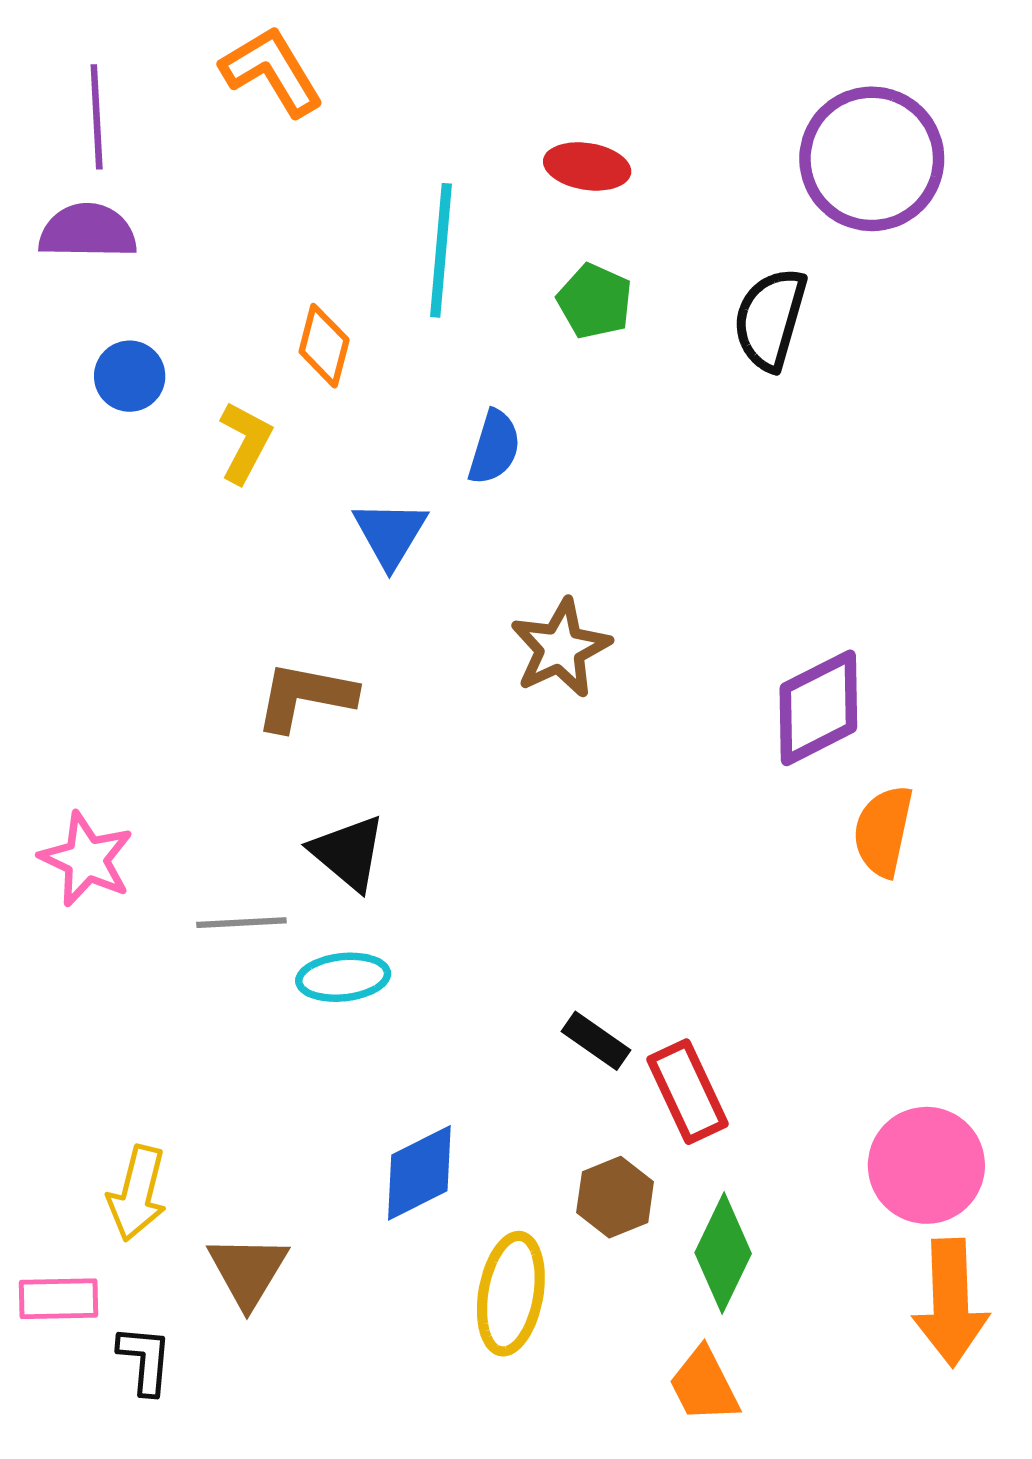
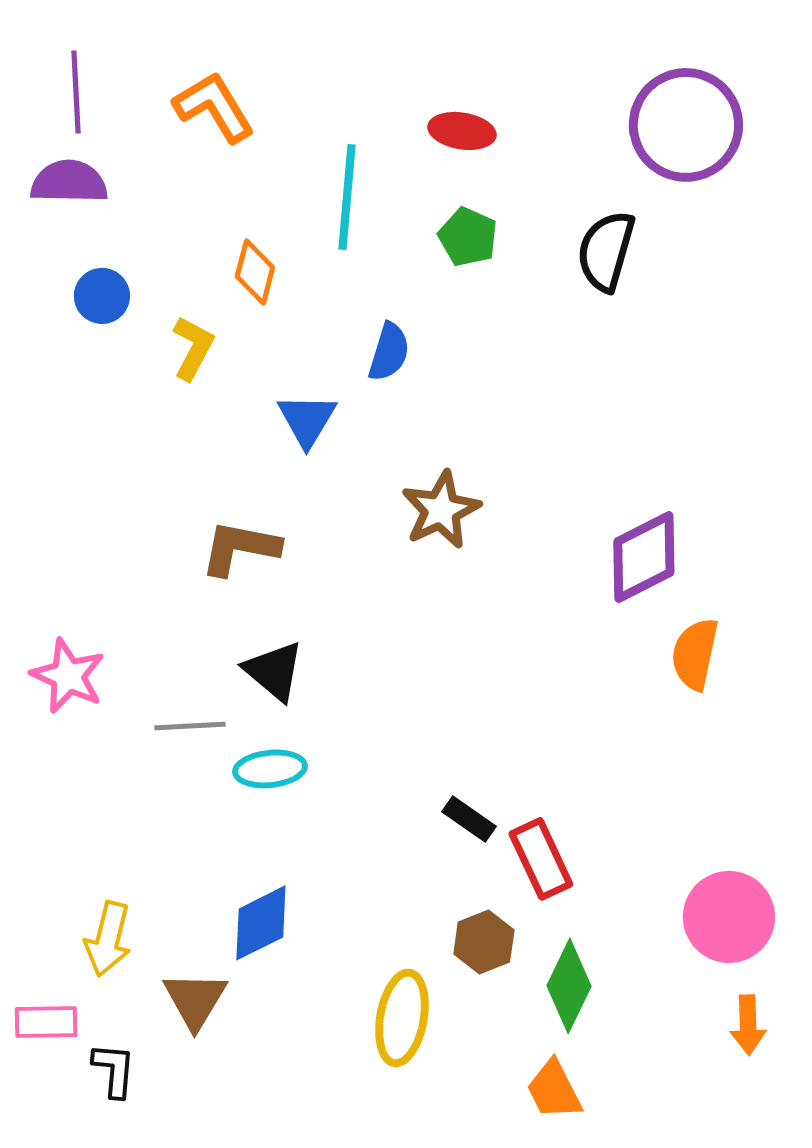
orange L-shape: (272, 71) -> (214, 107), moved
blue diamond: (419, 1173) -> (261, 923), moved
orange arrow: (951, 1303) -> (748, 1025), size x0.6

